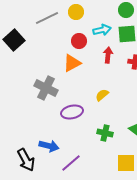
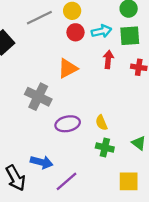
red circle: (79, 41) -> (75, 32), moved
yellow semicircle: (102, 95) -> (101, 123), moved, turned -72

